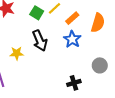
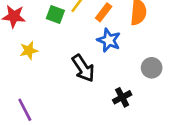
black arrow: (40, 41) -> (83, 68), moved
yellow star: (17, 53) -> (29, 51), moved

